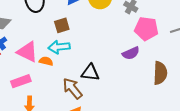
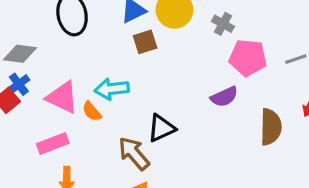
brown square: (62, 25) -> (145, 42), moved
orange semicircle: (46, 61) -> (92, 111), turned -144
black triangle: (90, 73) -> (161, 128), turned -30

